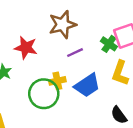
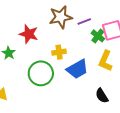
purple line: (75, 53) -> (84, 22), moved
yellow cross: (57, 81) -> (59, 52), moved

